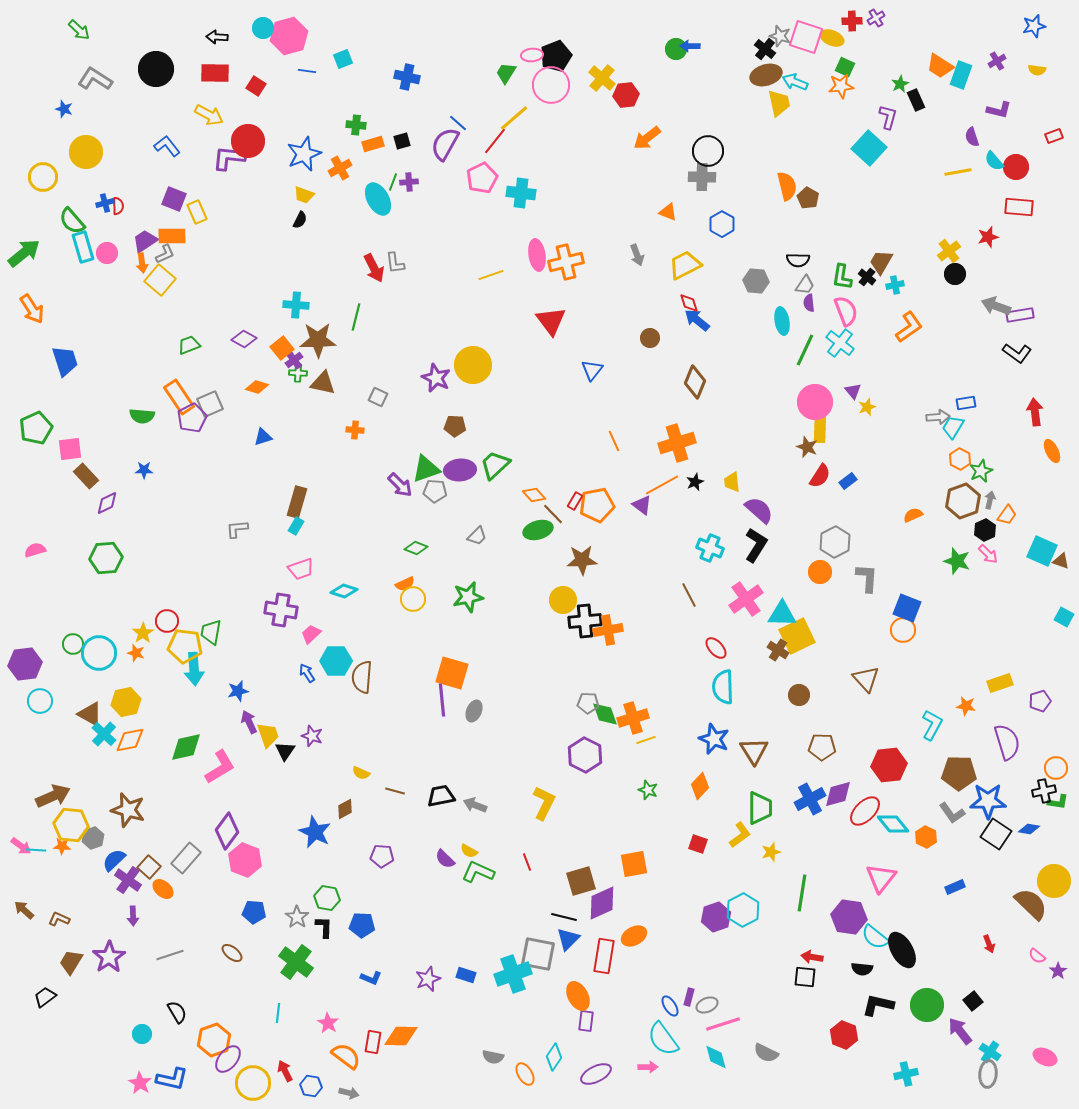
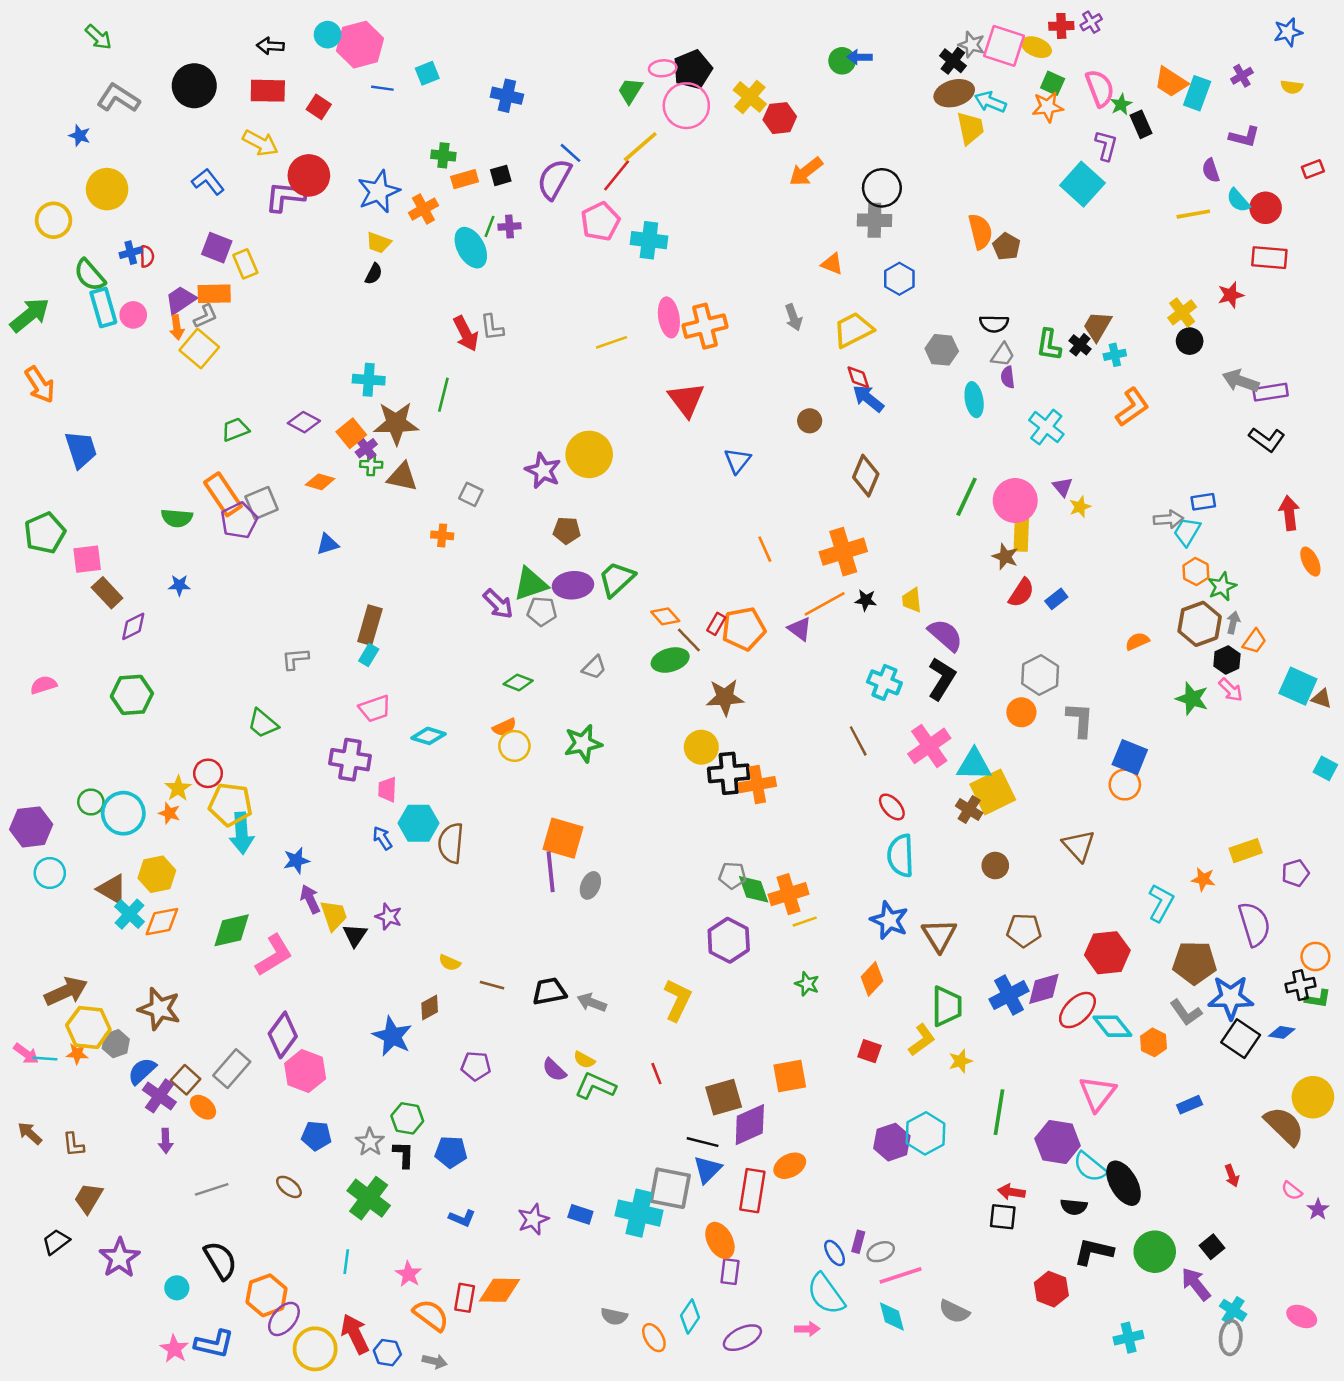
pink semicircle: (846, 311) -> (1100, 88), moved
green line: (805, 350) -> (967, 497), moved
black star: (695, 482) -> (866, 600), turned 30
green trapezoid: (211, 632) -> (263, 724), moved, turned -60
pink trapezoid: (311, 634) -> (387, 790), turned -45
brown L-shape: (59, 919) -> (73, 1145), turned -120
purple star: (109, 957) -> (120, 1258), moved
cyan cross: (513, 974) -> (639, 1213), turned 33
black semicircle: (177, 1012) -> (220, 1260), size x1.4
red arrow: (285, 1071) -> (355, 1334), size x1.5

